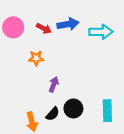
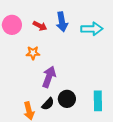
blue arrow: (68, 24) -> (62, 22), turned 90
purple arrow: (54, 84) -> (49, 77), size x1.5

